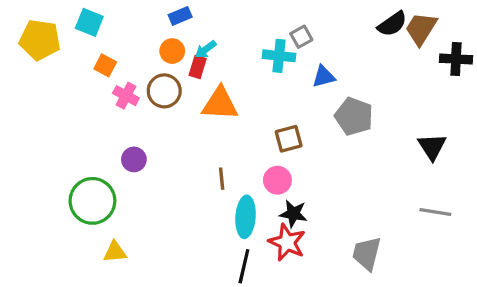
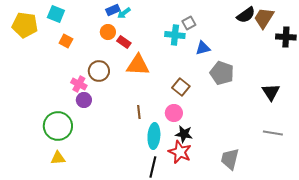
cyan arrow: (206, 49) -> (124, 13), moved
red rectangle: (198, 67) -> (124, 42), turned -72
brown circle: (164, 91) -> (99, 71), moved
pink cross: (126, 96) -> (79, 84), moved
brown square: (289, 139) -> (181, 87), turned -36
yellow triangle: (115, 252) -> (58, 158), moved

